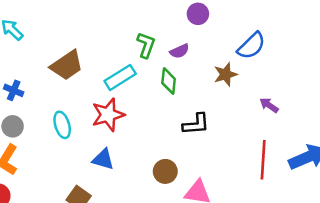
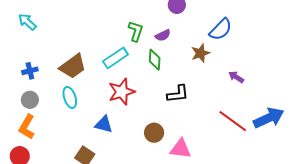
brown trapezoid: (67, 65) -> (73, 66), moved
blue cross: (14, 90) -> (30, 71), turned -35
red star: (108, 115) -> (122, 92), moved
red line: (263, 160) -> (233, 121), turned -56

